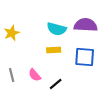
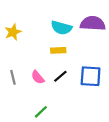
blue square: (85, 57) -> (91, 76), moved
black line: (56, 84) -> (60, 76), moved

